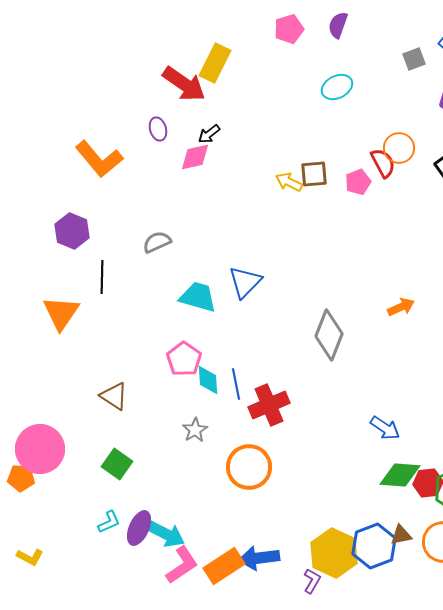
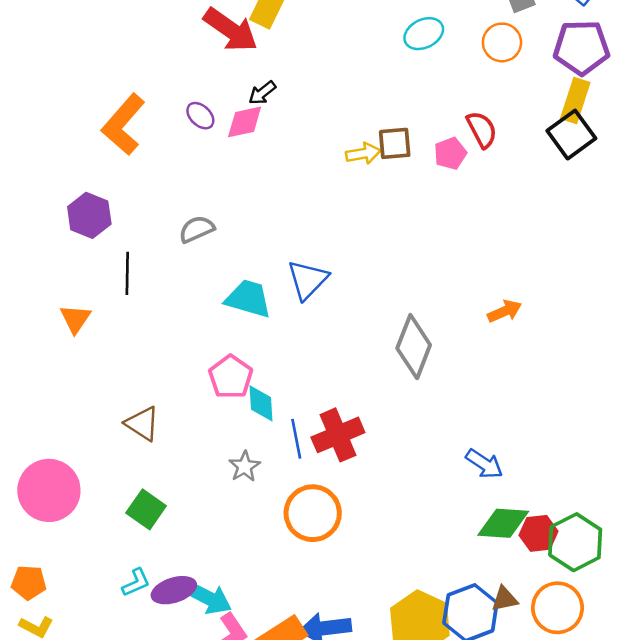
purple ellipse: (158, 129) -> (200, 116), moved, turned -30
orange circle: (399, 148) -> (502, 42), moved
orange L-shape: (99, 159) -> (123, 124), turned 81
yellow arrow: (289, 182) -> (363, 153), turned 144
orange triangle: (61, 313) -> (75, 319), size x0.7
blue line: (236, 384) -> (296, 439), moved
orange pentagon: (21, 478) -> (29, 583), moved
purple ellipse: (139, 528) -> (174, 590), turned 48

